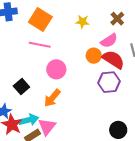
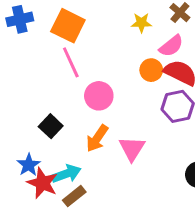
yellow star: (82, 22) -> (141, 23), moved
pink line: (40, 45) -> (71, 62), turned 60
pink triangle: (47, 127) -> (132, 149), moved

